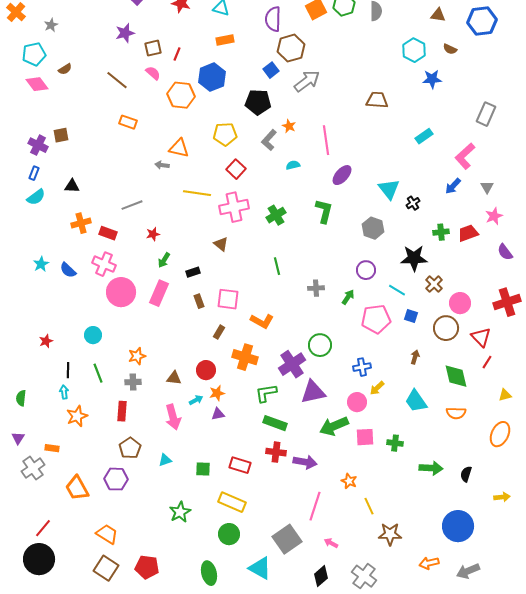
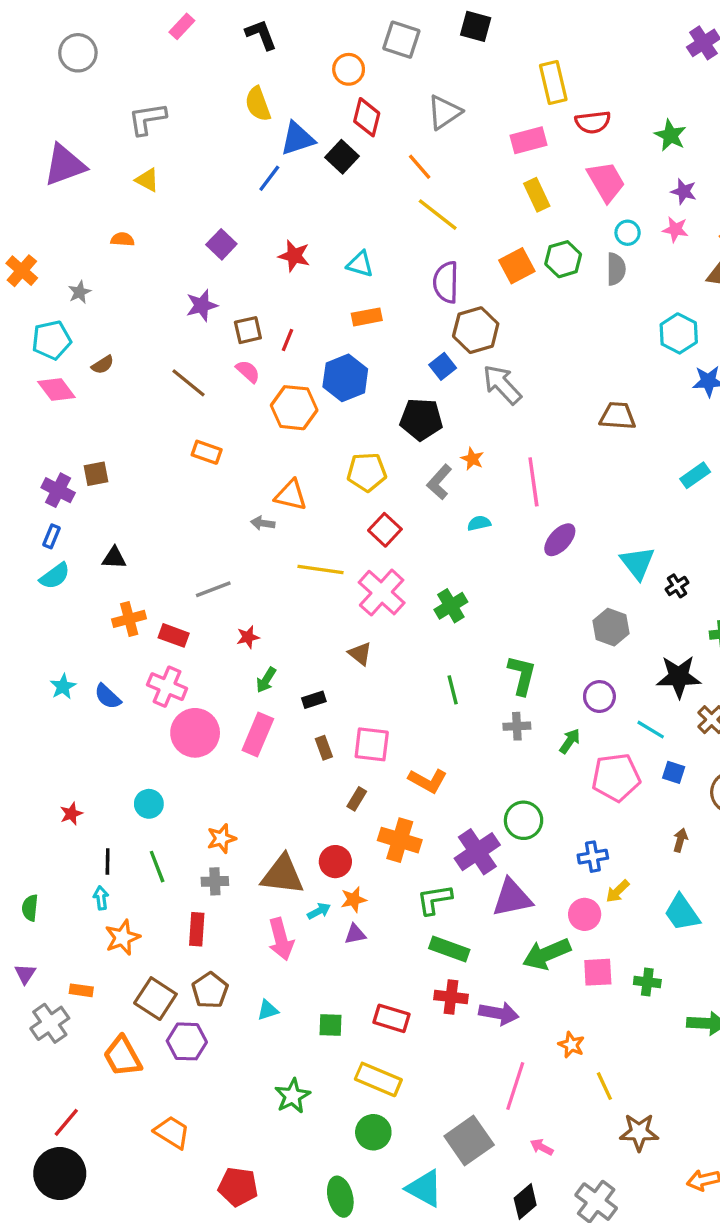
gray arrow: (307, 81) -> (502, 385), turned -96
pink cross: (234, 207) -> (382, 593), turned -36
green L-shape: (324, 211) -> (522, 675), moved
brown triangle: (174, 378) -> (283, 875), size x1.8
brown square: (106, 568) -> (155, 999), moved

